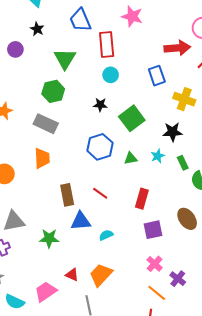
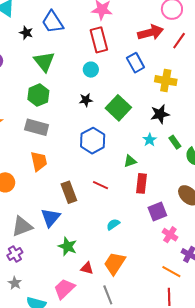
black star: (37, 29) -> (26, 33), moved
red rectangle: (107, 45) -> (99, 40), moved
green triangle: (131, 158) -> (130, 161), moved
blue triangle: (81, 221) -> (51, 218), moved, turned -35
green star: (49, 238) -> (68, 246), moved, turned 30
pink cross: (155, 264) -> (170, 235), moved

